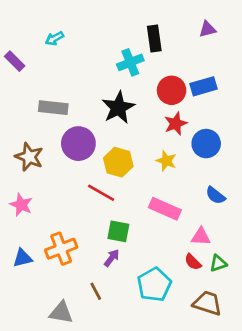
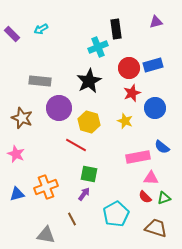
purple rectangle: (15, 61) -> (12, 34), moved
pink rectangle: (165, 209) -> (138, 157), moved, turned -35

